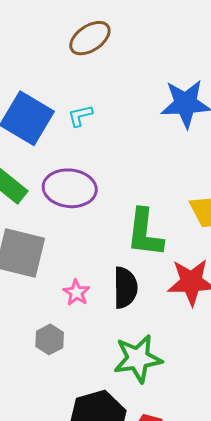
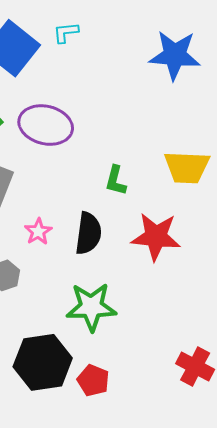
cyan L-shape: (80, 116) -> (66, 32), moved
green L-shape: (145, 233) -> (116, 180), size x0.6

